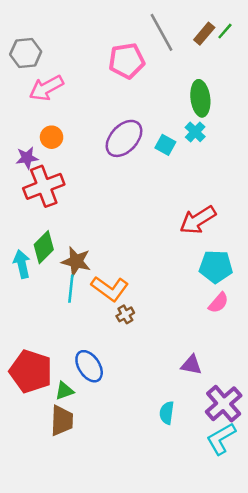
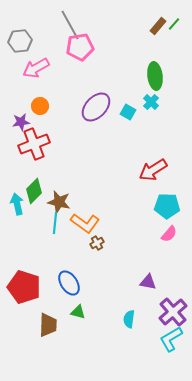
gray line: (162, 32) -> (70, 25), moved
pink pentagon: (127, 61) -> (80, 47), moved
green triangle: (64, 391) -> (78, 312), moved, turned 35

